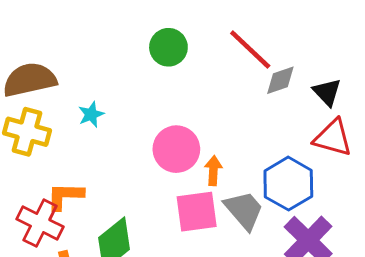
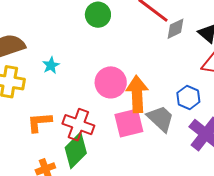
orange arrow: (213, 171) -> (137, 94), size x1.8
blue hexagon: (288, 184) -> (188, 97), size x0.7
red cross: (40, 223) -> (78, 125), moved

